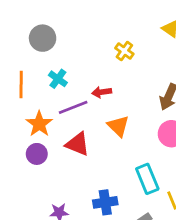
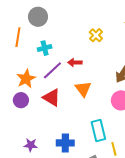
cyan cross: (58, 79) -> (45, 48), turned 32
orange line: (21, 85) -> (18, 37), moved
purple line: (73, 107) -> (52, 70), turned -30

